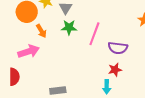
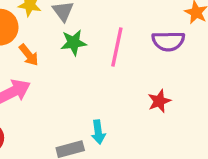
purple semicircle: (118, 48) -> (168, 41), moved
cyan arrow: (107, 87) -> (98, 132), moved

